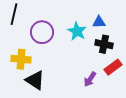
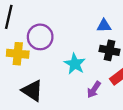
cyan star: (77, 31) -> (75, 64), moved
yellow cross: (21, 59) -> (18, 54), moved

